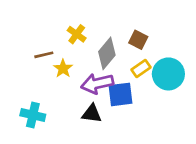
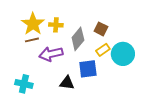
yellow cross: (77, 34) -> (56, 25), turned -32
yellow star: (63, 68) -> (33, 24), moved, size x1.6
purple arrow: (97, 84) -> (51, 54), moved

